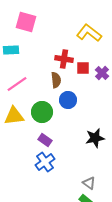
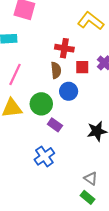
red square: (83, 68) -> (82, 67), moved
pink line: (17, 84) -> (15, 74), turned -30
purple rectangle: (45, 140) -> (55, 125), moved

